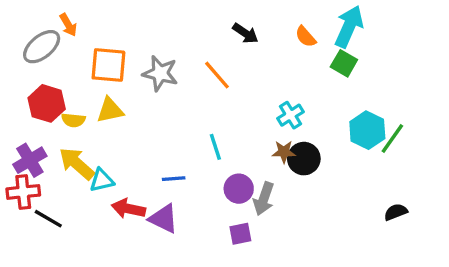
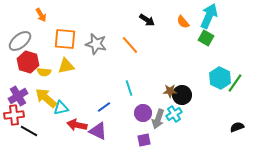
gray ellipse: (42, 47) -> (20, 41), moved
cyan cross: (290, 115) -> (174, 114), moved
blue line: (174, 179) -> (104, 107), turned -32

